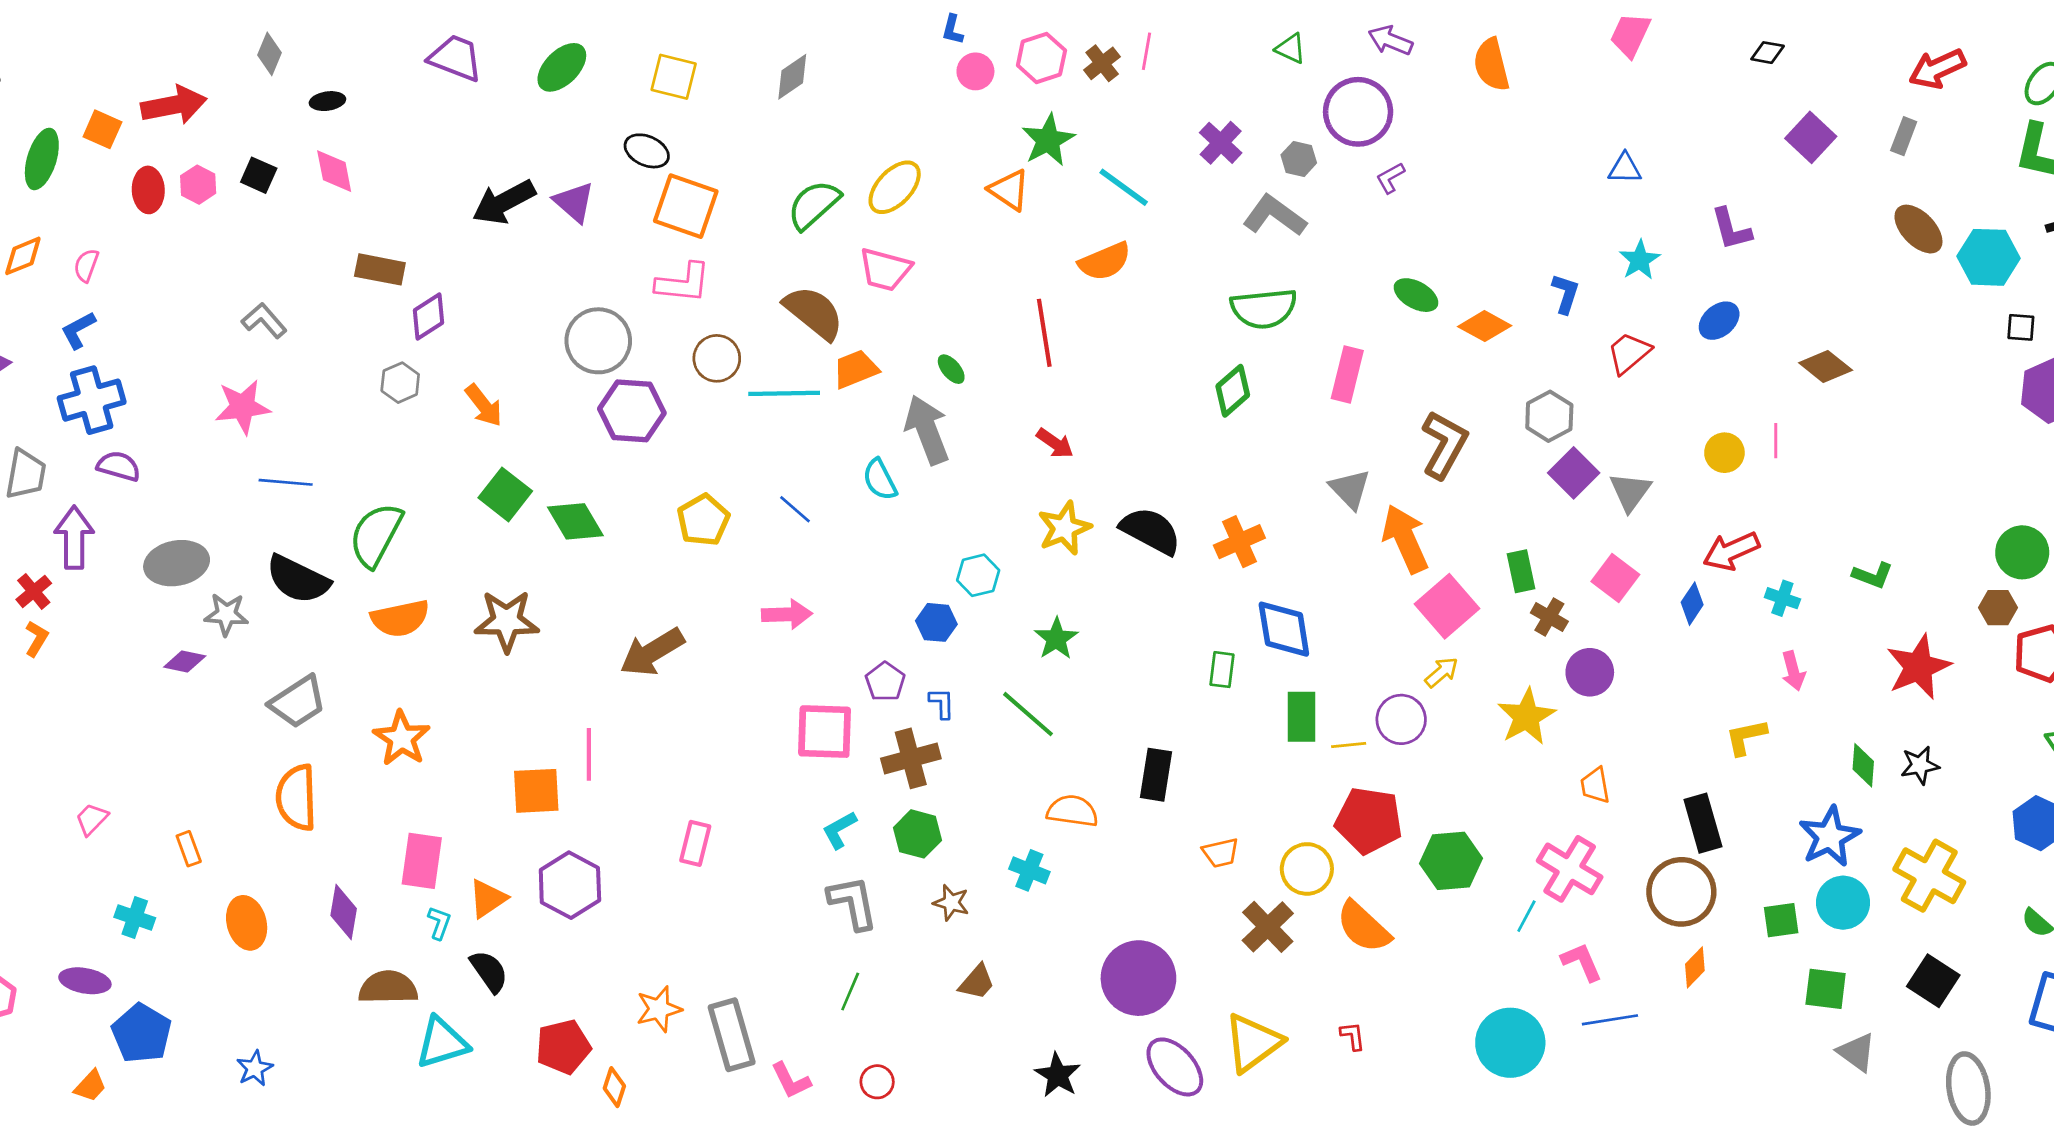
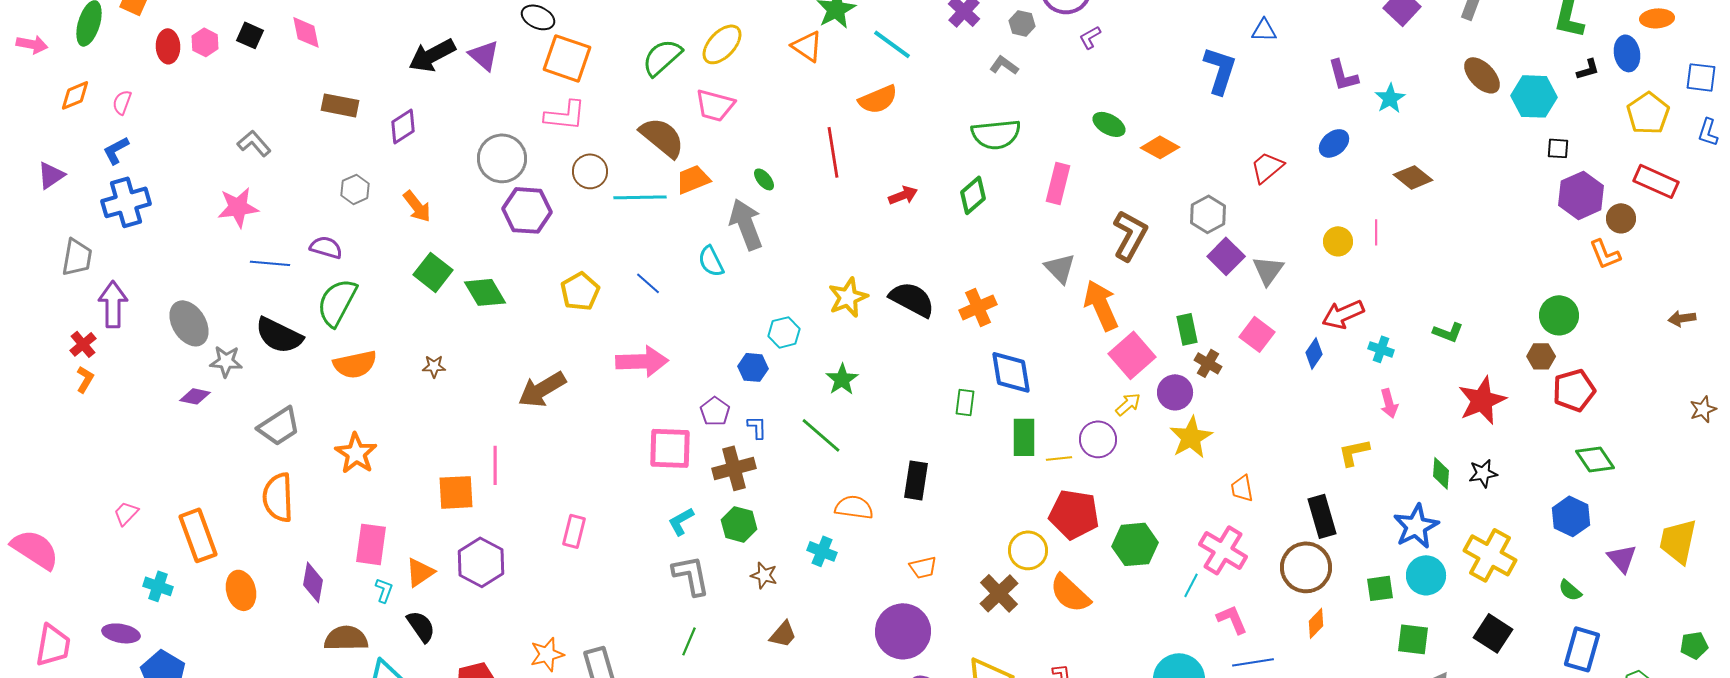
gray L-shape: (1275, 216) -> (1004, 65), size x0.6
cyan star: (1640, 260) -> (1390, 98), moved
blue L-shape: (1566, 294) -> (1220, 70), moved, size x1.6
purple diamond: (428, 317) -> (403, 126), moved
red arrow: (1055, 443) -> (903, 195), moved, turned -56
purple semicircle: (119, 466) -> (326, 247), moved
gray ellipse: (177, 563) -> (189, 323), turned 69
pink arrow: (787, 614) -> (642, 361), size x1.4
brown star: (507, 621) -> (434, 366), size x0.5
purple circle: (1590, 672) -> (1175, 392), moved
orange rectangle: (189, 849) -> (198, 535), size x2.0
orange trapezoid: (1221, 853) -> (923, 567), moved

